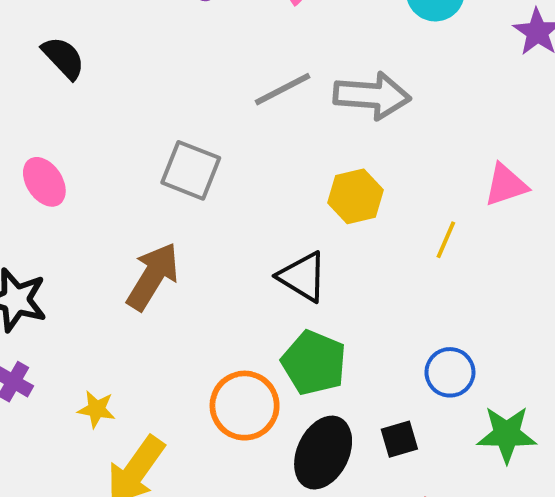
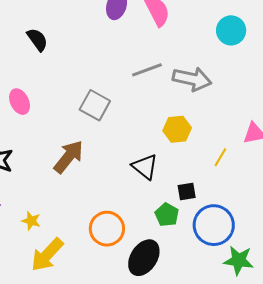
green pentagon: (314, 363) -> (167, 215), moved, size x0.7
blue circle: (450, 372) -> (214, 225), size x1.6
black square: (399, 439) -> (187, 191), moved

